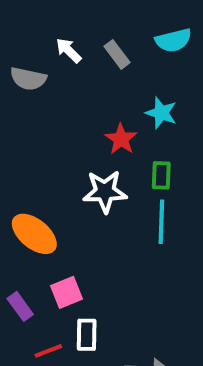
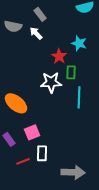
white arrow: (69, 50) -> (36, 33), moved
gray rectangle: (117, 54) -> (40, 14), moved
green rectangle: (161, 175) -> (71, 72), moved

